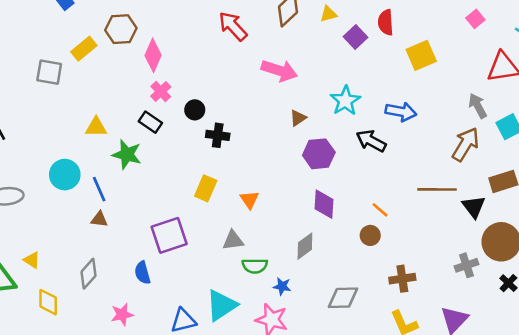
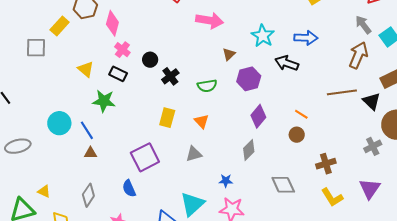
yellow triangle: (96, 127) -> (86, 69), moved, turned 48
black cross: (218, 135) -> (170, 76), turned -36
purple diamond: (324, 204) -> (258, 116), turned 45
green semicircle: (255, 266) -> (207, 86), moved
blue star: (282, 286) -> (226, 181), moved
gray diamond: (343, 298) -> (283, 185), turned 75

